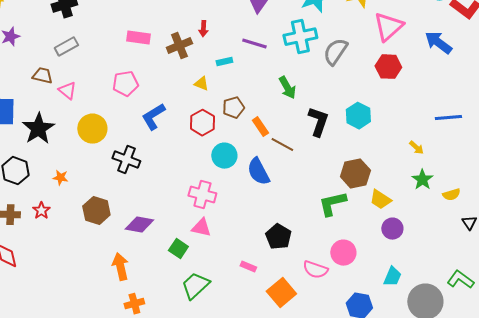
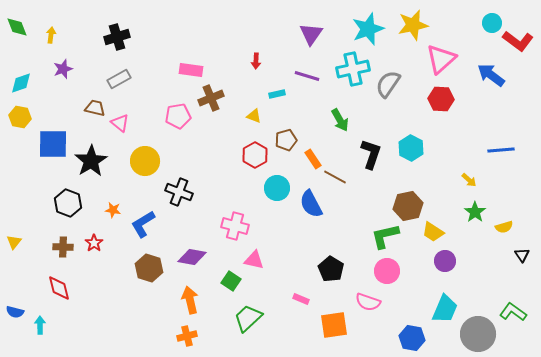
brown cross: (179, 46) -> (211, 98), moved
blue L-shape: (153, 117) -> (143, 224), moved
pink cross: (202, 195) -> (235, 226), moved
brown hexagon: (96, 211) -> (149, 268), moved
pink circle: (343, 253) -> (387, 271), moved
orange arrow: (120, 267) -> (190, 300), moved
cyan trapezoid: (392, 277) -> (445, 309), size x1.4
orange square: (281, 293) -> (334, 325), turned 32

